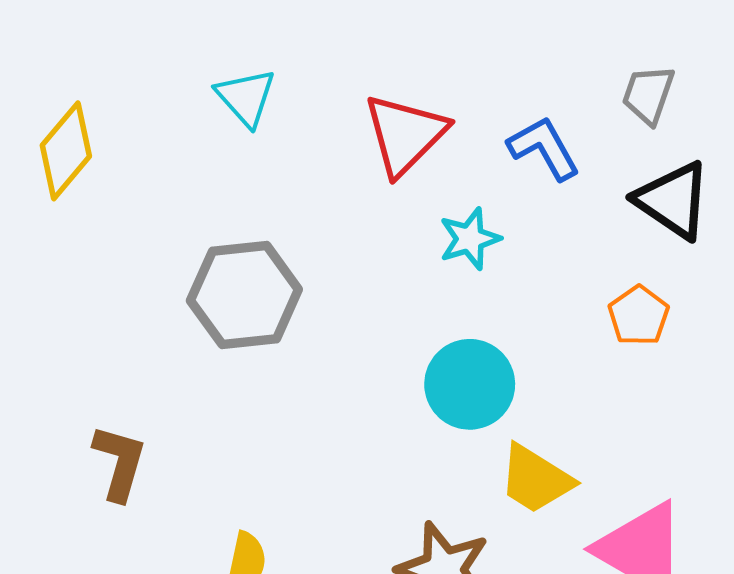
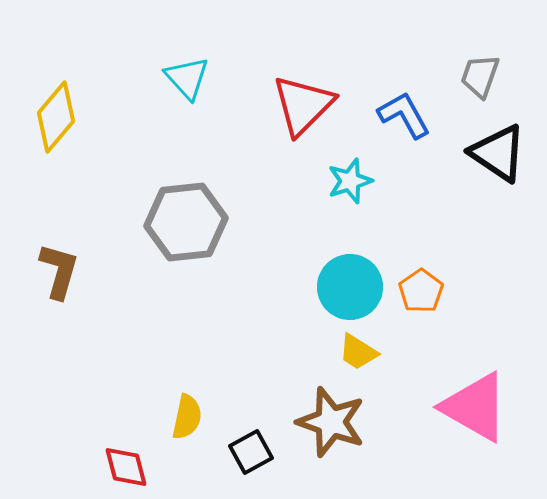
orange pentagon: (639, 316) -> (421, 291), moved
brown L-shape: (119, 463) -> (59, 271), moved
yellow trapezoid: (536, 479) -> (358, 352), moved, size x0.7

